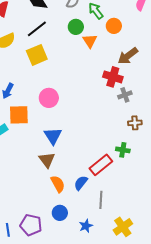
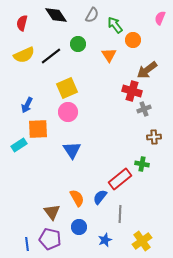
green circle: (76, 27) -> (78, 44), moved
black line: (37, 29) -> (51, 56), moved
yellow square: (37, 55) -> (67, 88), moved
brown triangle: (47, 160) -> (52, 212), moved

